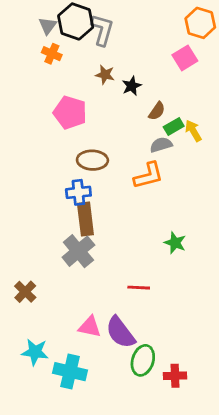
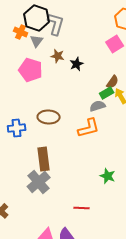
gray triangle: (48, 26) -> (37, 41), moved
orange cross: (52, 54) -> (21, 32), moved
brown semicircle: (157, 111) -> (113, 82), moved
pink pentagon: (70, 113) -> (31, 70), moved
blue cross: (78, 192) -> (17, 128), moved

